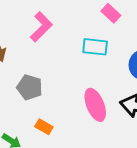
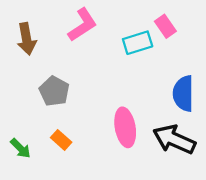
cyan rectangle: (95, 47) -> (138, 43), moved, turned -35

